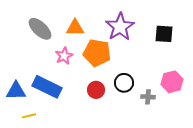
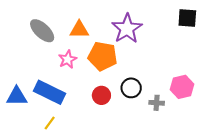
black square: (164, 34) -> (187, 18), moved
yellow line: (29, 116) -> (50, 123), moved, turned -40

